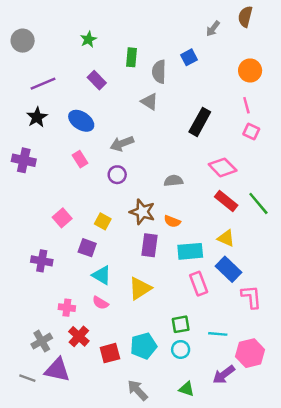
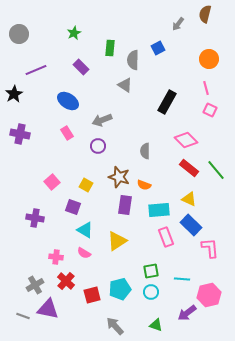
black star: (37, 117) -> (14, 94), moved
gray semicircle: (173, 181) -> (145, 151), turned -84

